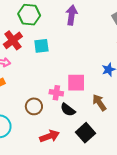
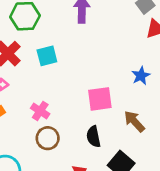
pink cross: (56, 93) -> (40, 111), moved, turned 32
black semicircle: (68, 110) -> (94, 137), turned 49

